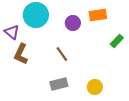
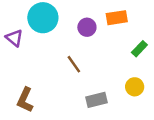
brown L-shape: (21, 54) -> (25, 100), moved
gray rectangle: (59, 84) -> (97, 100), moved
yellow circle: (95, 87) -> (135, 87), moved

